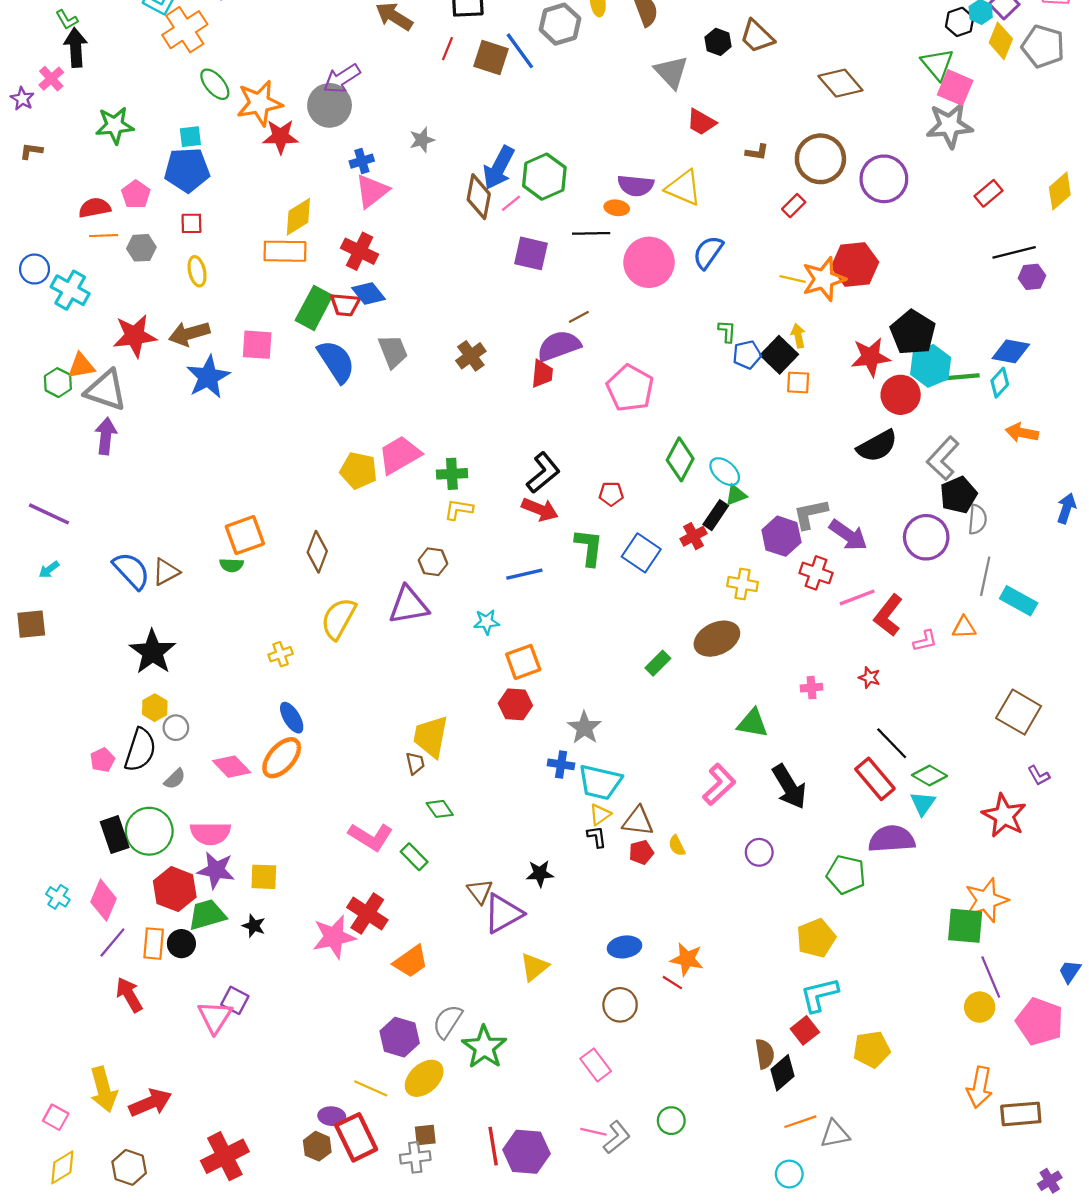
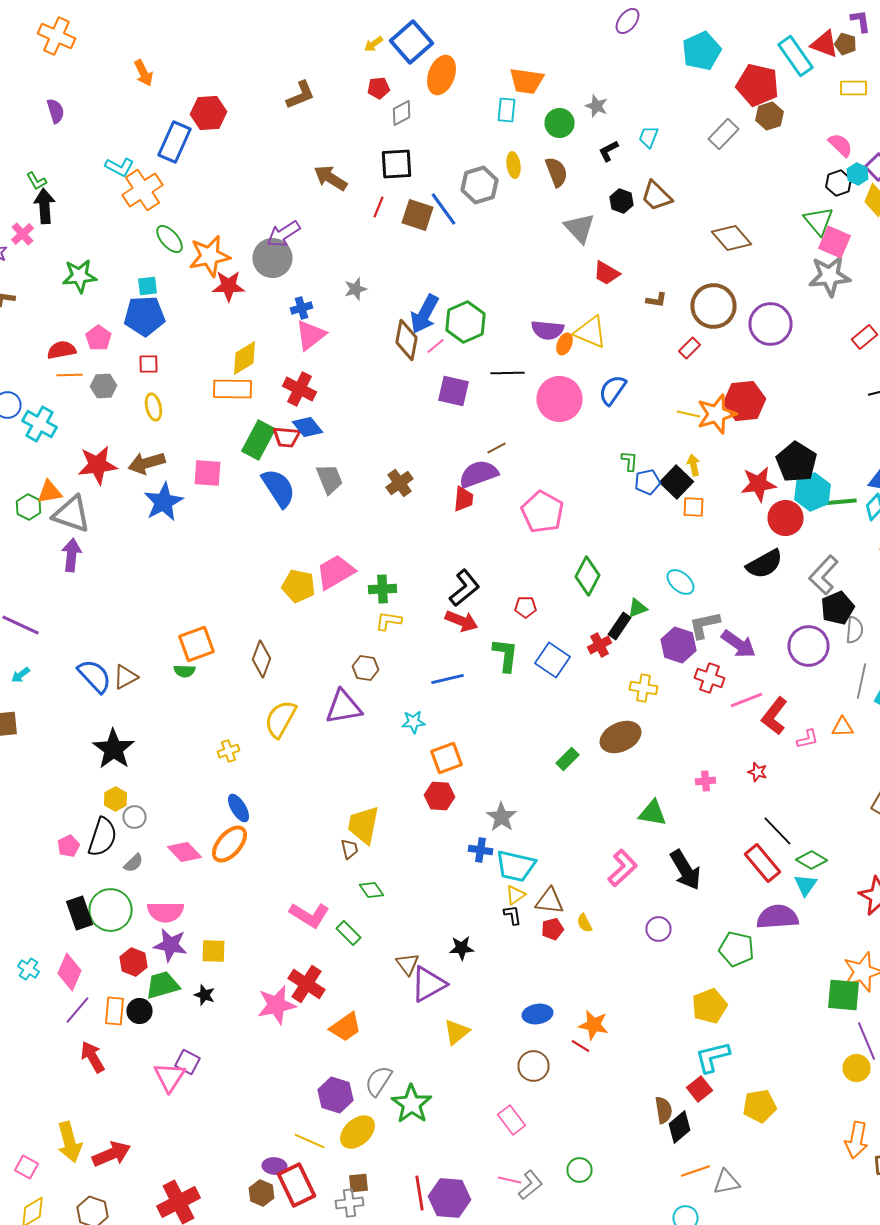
orange ellipse: (617, 208) -> (564, 344), moved, turned -75
cyan ellipse: (725, 472) -> (680, 582), moved
red hexagon: (175, 889) -> (134, 962), size x0.7

